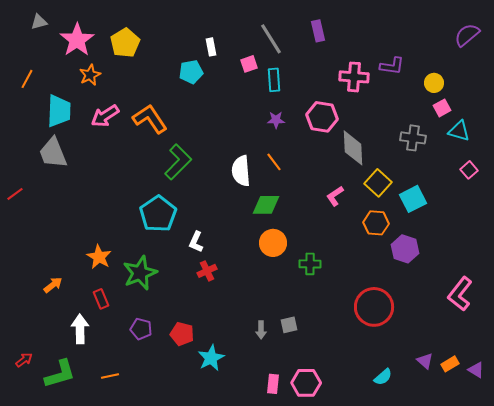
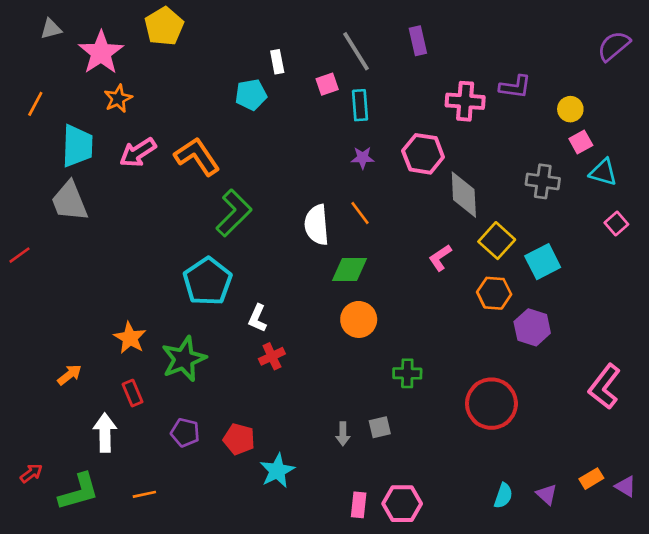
yellow pentagon: (125, 43) -> (164, 26), moved
green cross: (310, 264) -> (407, 373), moved
purple triangle: (425, 361) -> (547, 494), moved
cyan semicircle: (383, 377) -> (503, 496), turned -30

